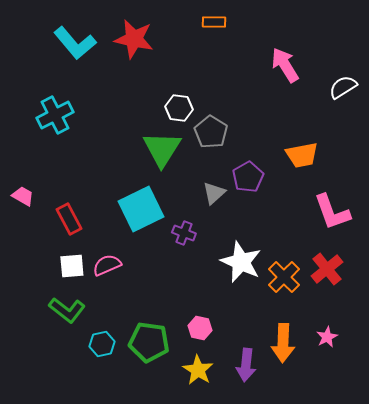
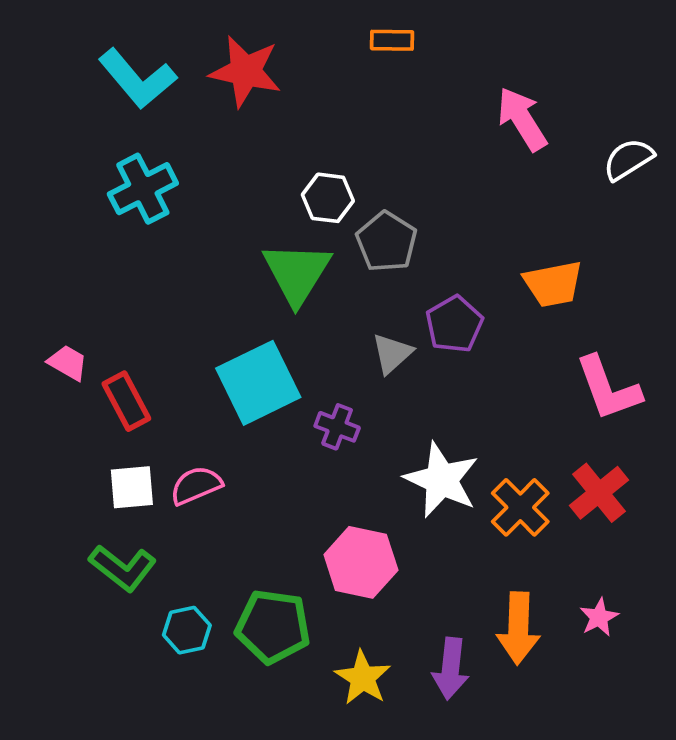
cyan cross: (55, 115) -> (143, 189), moved
pink trapezoid: (23, 196) -> (68, 363), moved
pink hexagon: (200, 328) -> (361, 562), moved, size x1.6

